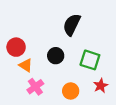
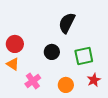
green square: (90, 60) -> (84, 56), turned -30
orange triangle: (26, 65) -> (13, 64), moved

